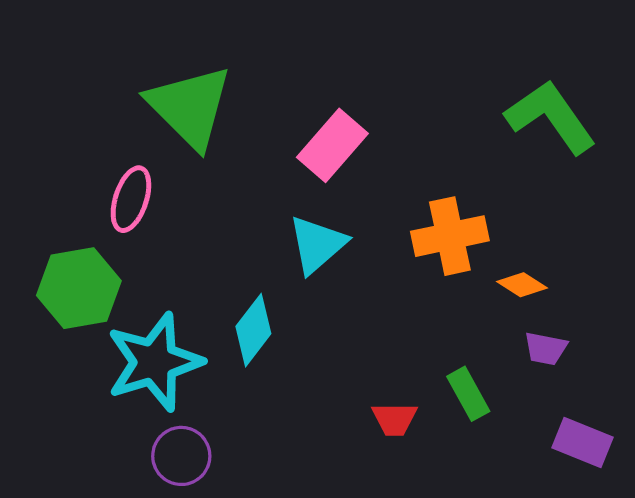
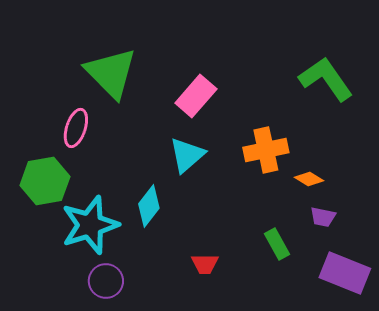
red trapezoid: (394, 419) -> (205, 264), moved
purple rectangle: (582, 443) -> (345, 273), size x1.4

